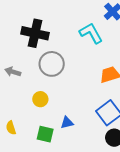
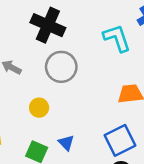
blue triangle: (67, 123) -> (66, 143), turned 48

